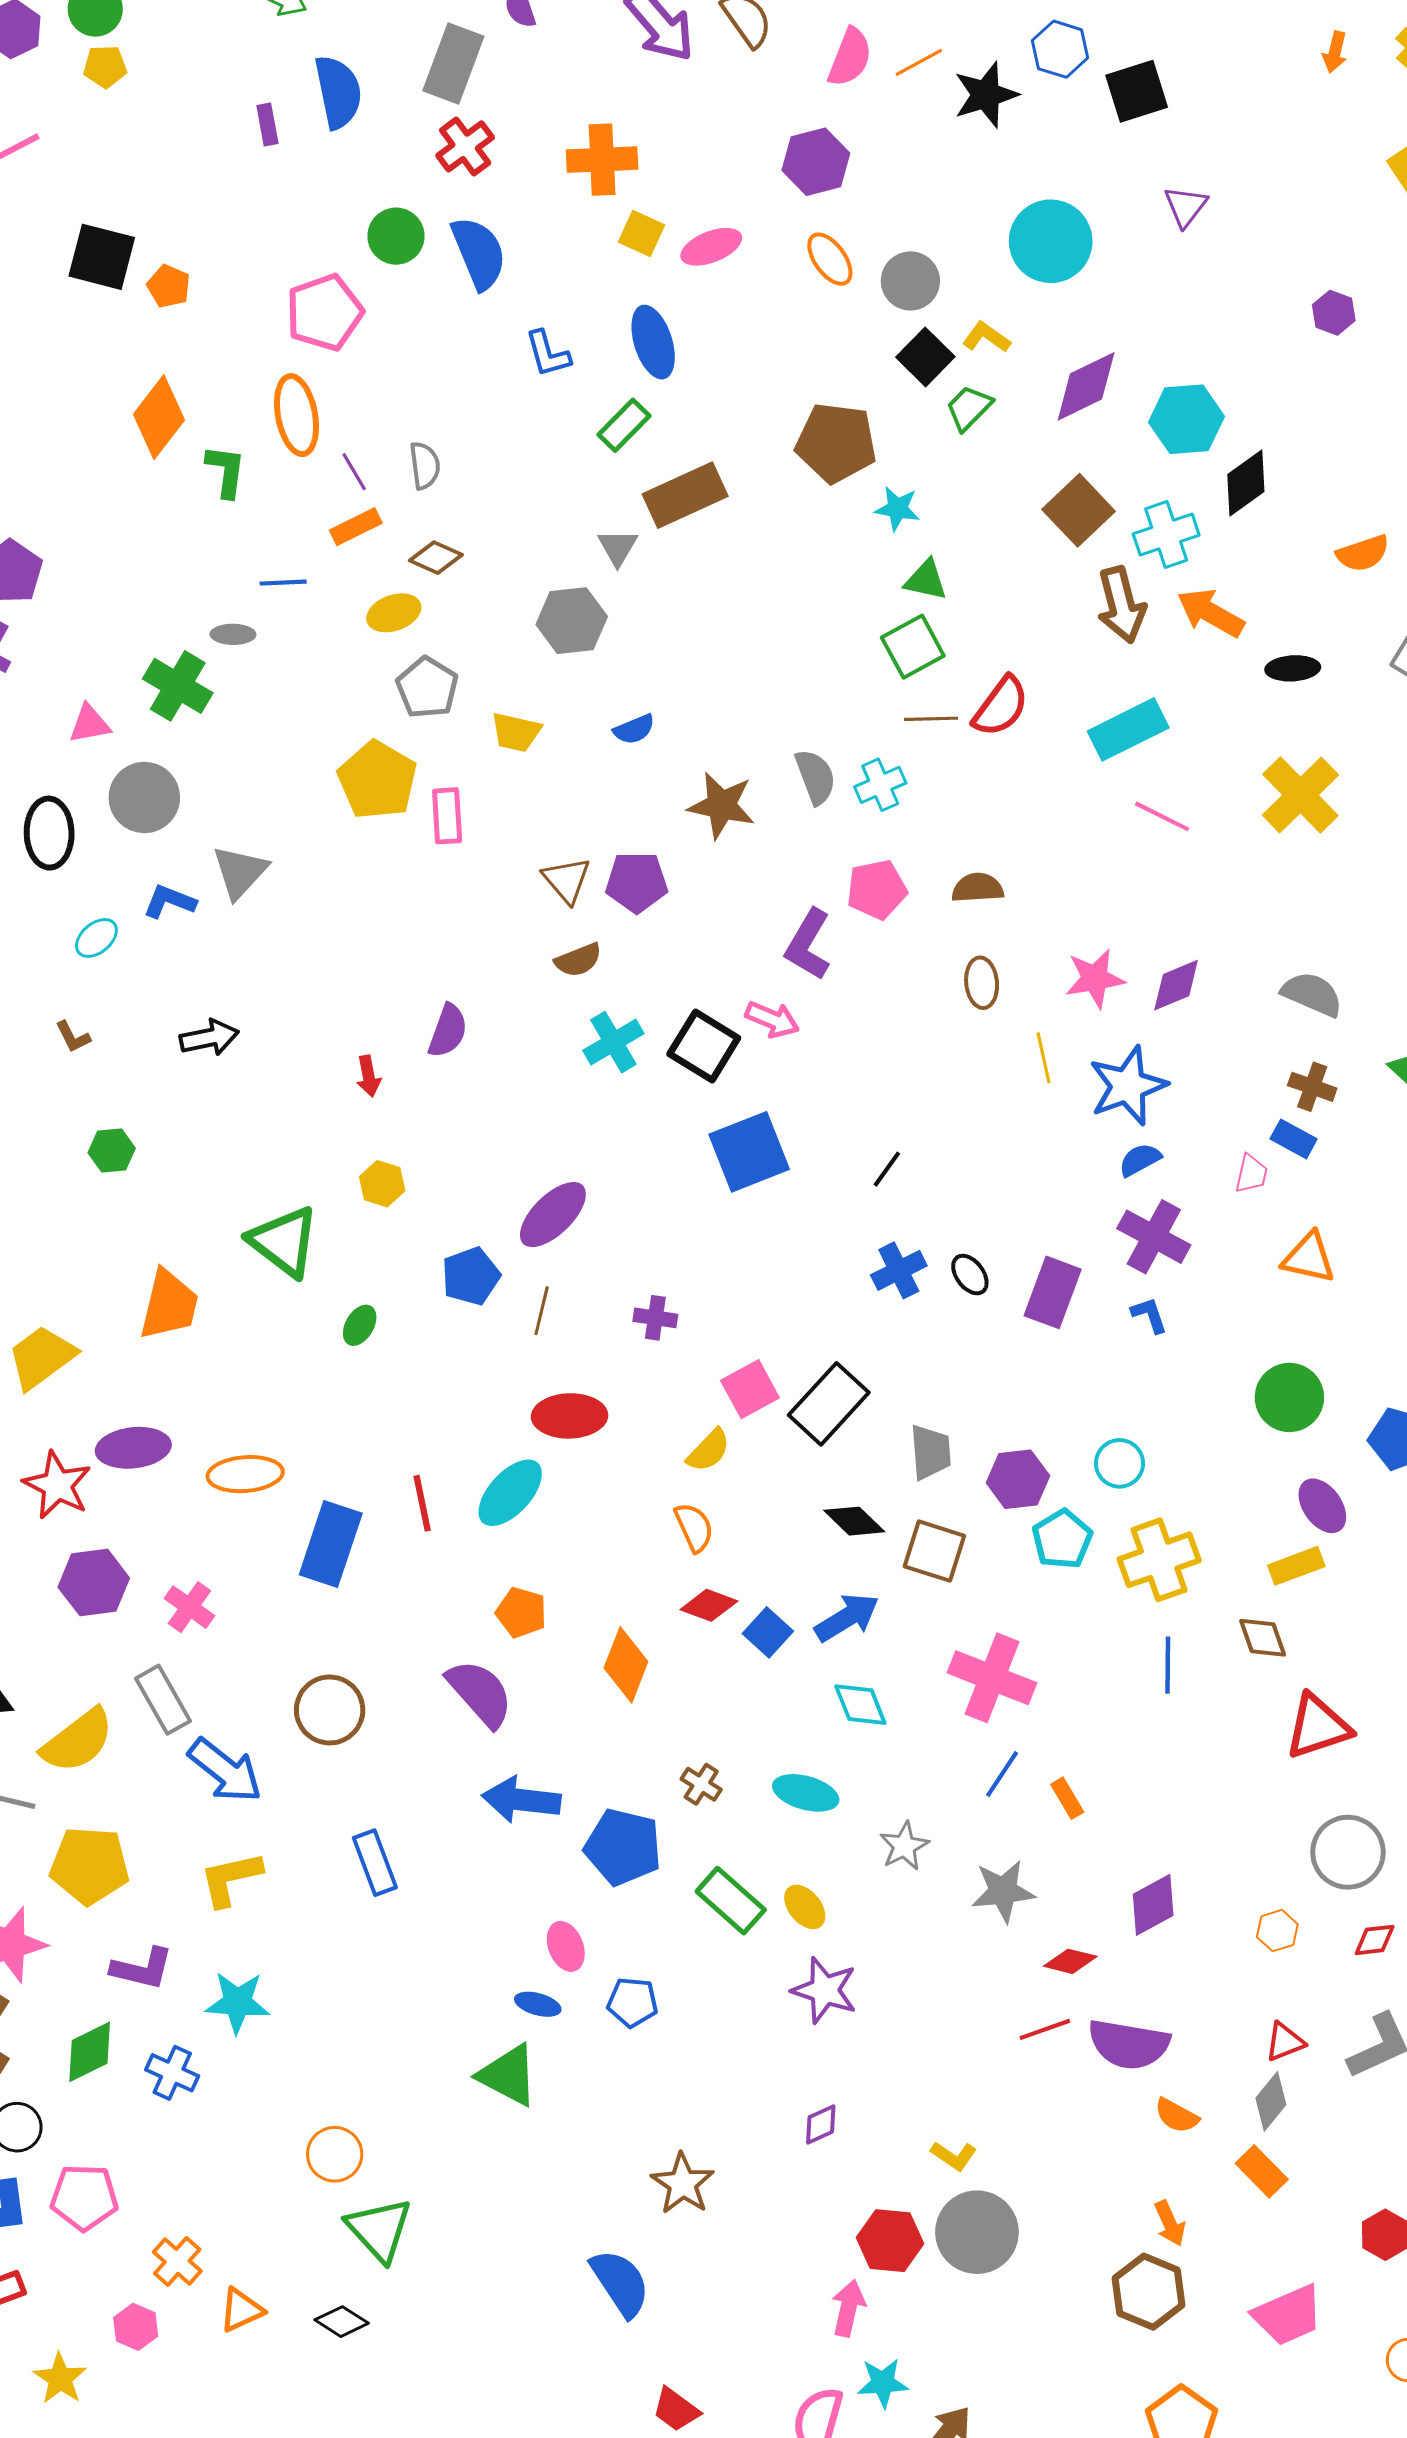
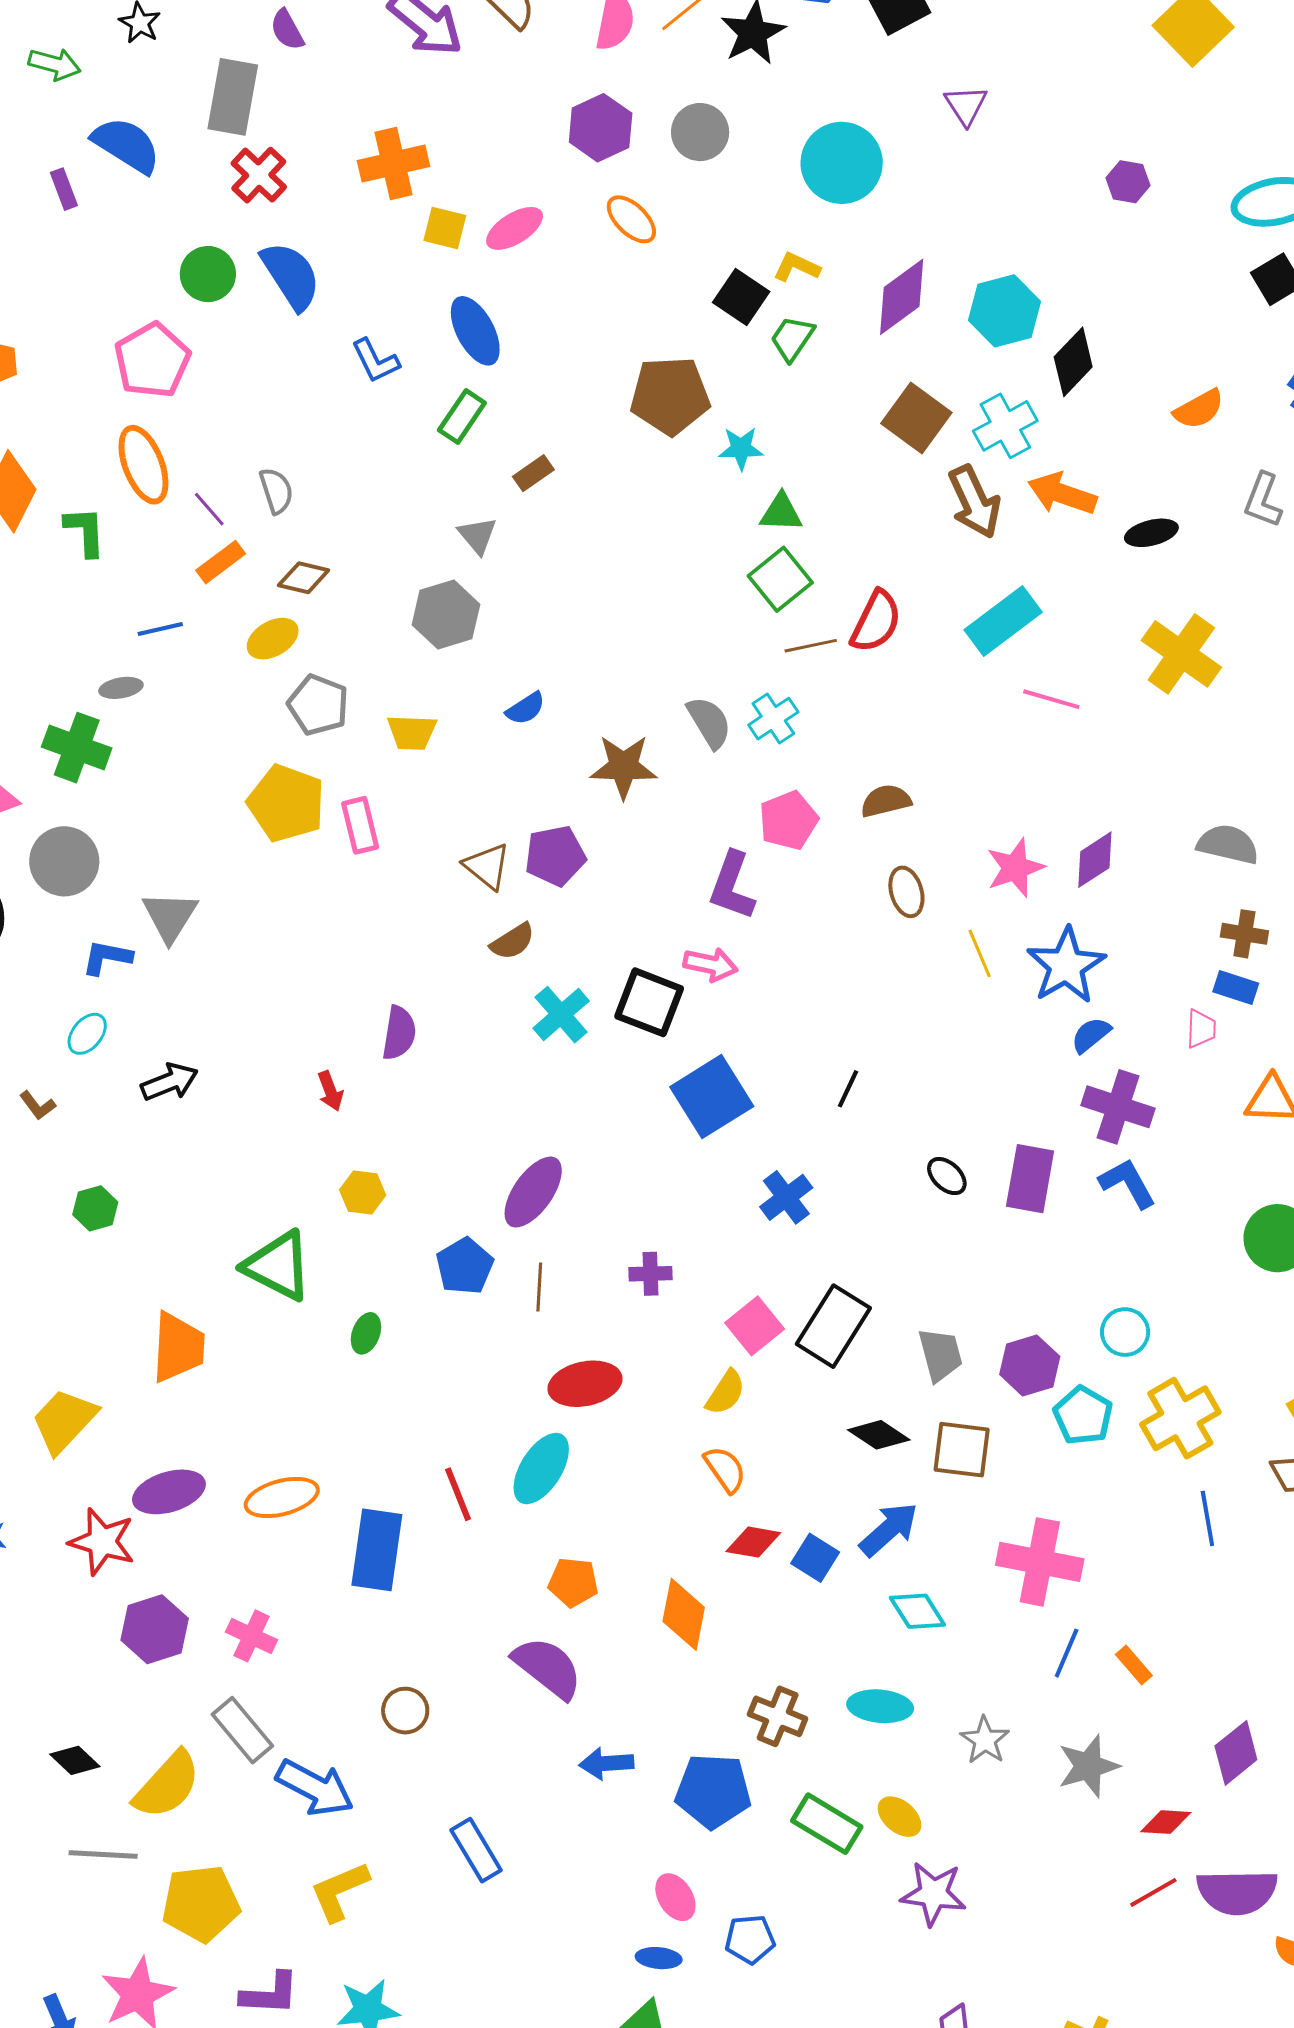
blue semicircle: (338, 92) -> (126, 145), turned -36
gray circle: (910, 281) -> (700, 132), moved
brown rectangle: (685, 495) -> (533, 473), size x0.5
cyan ellipse: (96, 938) -> (87, 1034), moved
blue cross: (899, 1270) -> (786, 1197), moved
blue L-shape: (1149, 1315) -> (1128, 1183), size x1.5
brown circle: (330, 1710) -> (405, 1711), size x0.7
brown cross: (701, 1784) -> (778, 1716), size x1.4
blue arrow: (521, 1800) -> (606, 1763), size x0.7

